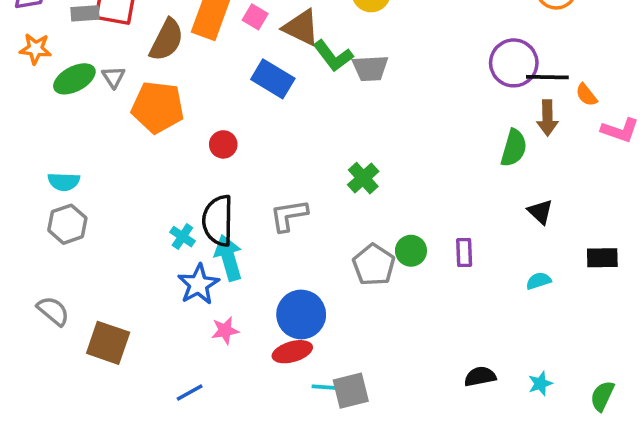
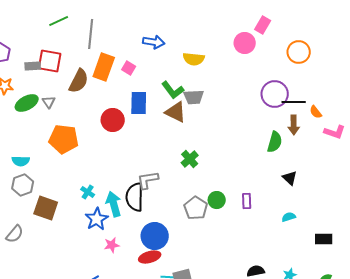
brown triangle: (301, 28) -> (176, 112), moved
blue rectangle: (273, 79) -> (139, 103), turned 60
orange pentagon: (158, 107) -> (64, 139), moved
red circle: (223, 144) -> (113, 120), moved, size x1.5
black semicircle: (218, 221) -> (135, 197), moved
black rectangle: (602, 258) -> (324, 239), moved
gray semicircle: (53, 311) -> (15, 234), turned 90
brown square: (108, 343) -> (46, 208), moved

